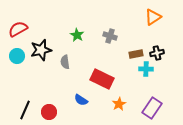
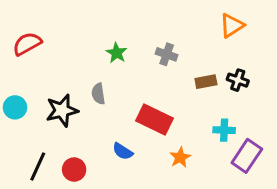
black star: (41, 50) -> (62, 110), moved
black cross: (157, 53) -> (238, 80), turned 32
cyan circle: (17, 56) -> (15, 107), moved
cyan cross: (146, 69) -> (224, 130), moved
purple rectangle: (152, 108) -> (247, 156), moved

